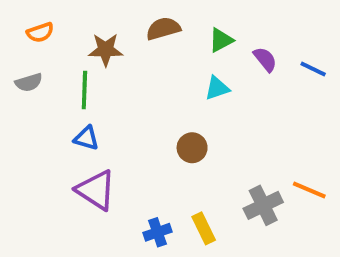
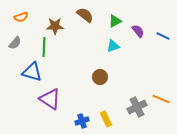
brown semicircle: (163, 29) -> (85, 15), turned 54
gray semicircle: (29, 82) -> (15, 43), turned -32
blue triangle: (86, 138) -> (32, 72), moved, size x1.5

